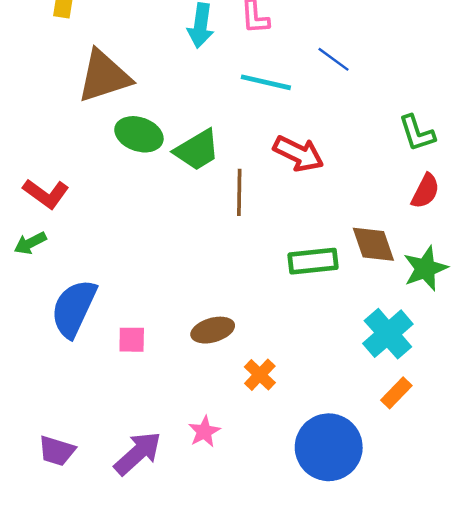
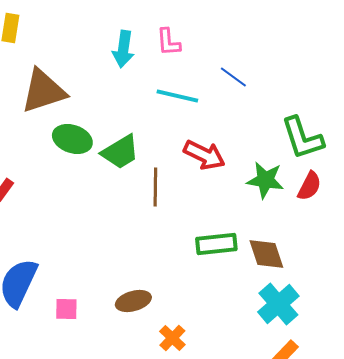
green L-shape: (417, 133) -> (302, 138), size x1.4
brown diamond: (373, 244) -> (266, 254), moved
green star: (425, 268) -> (265, 180), moved, turned 30

